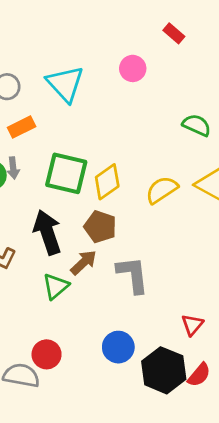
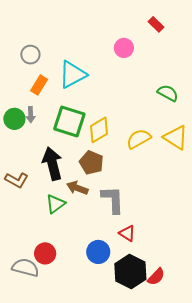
cyan triangle: (65, 84) -> (73, 75), moved, turned 40
orange rectangle: (22, 127) -> (39, 85), turned -36
brown arrow: (83, 262) -> (77, 188), turned -120
red triangle: (192, 325) -> (127, 233), moved, turned -42

